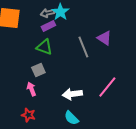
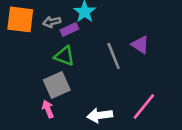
gray arrow: (47, 13) -> (52, 22), moved
gray square: (38, 70) -> (57, 85), size x1.5

